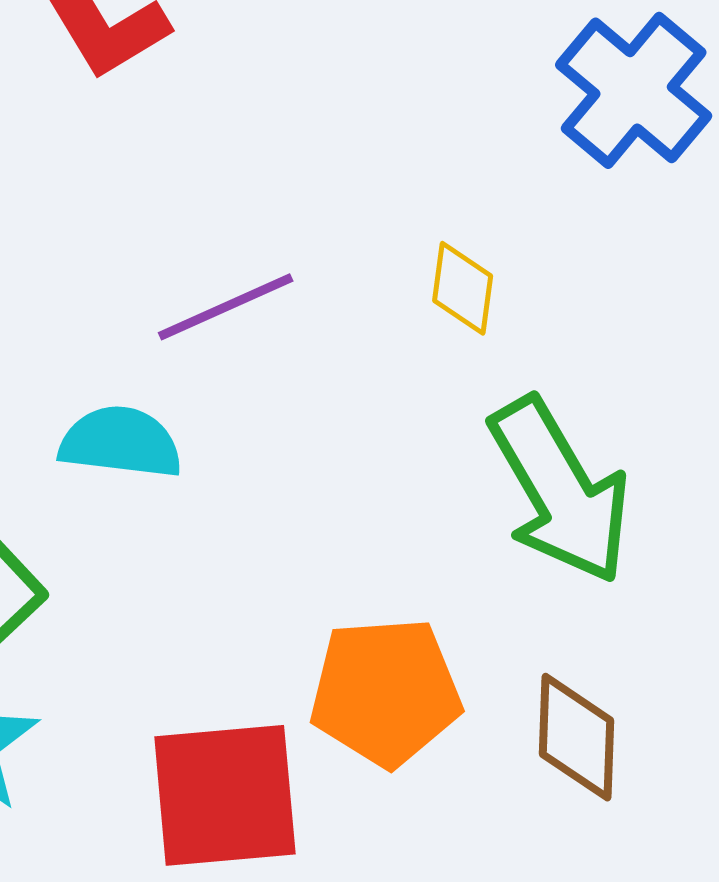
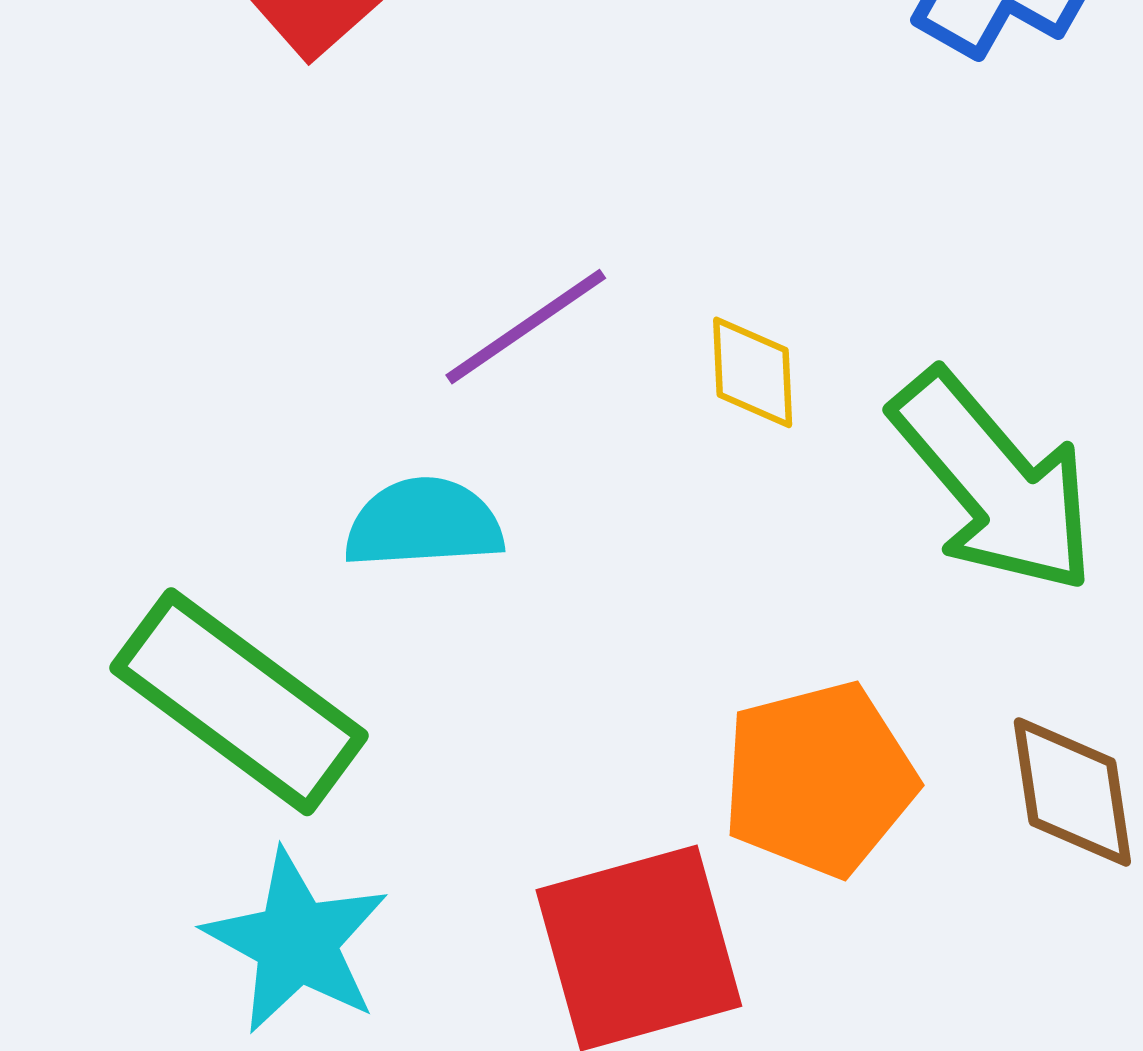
yellow diamond: (463, 288) -> (753, 372), moved

